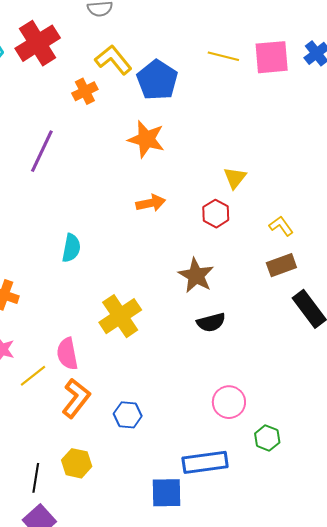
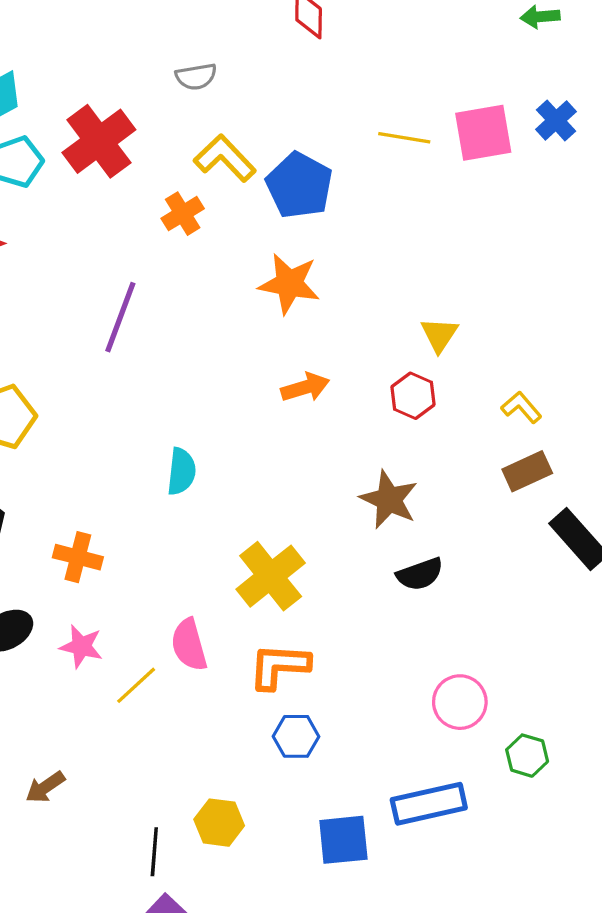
orange L-shape: (76, 398) -> (279, 666), moved, turned -120
blue square: (166, 493) -> (343, 840), moved

